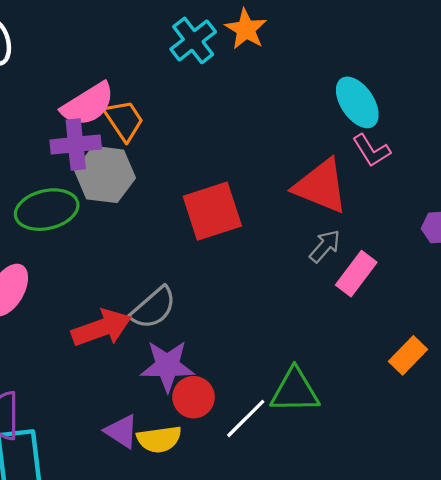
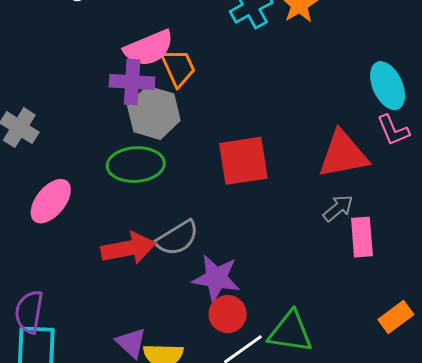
red triangle: (321, 186) -> (343, 154), turned -42
green ellipse: (47, 210) -> (136, 165), moved
pink rectangle: (356, 274) -> (362, 237), turned -51
purple star: (167, 366) -> (216, 278), moved
red circle: (194, 397) -> (228, 314), moved

